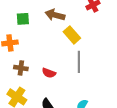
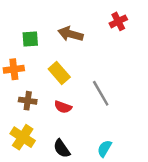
yellow rectangle: (72, 35) -> (59, 73), moved
gray line: (79, 62) -> (101, 93), turned -30

